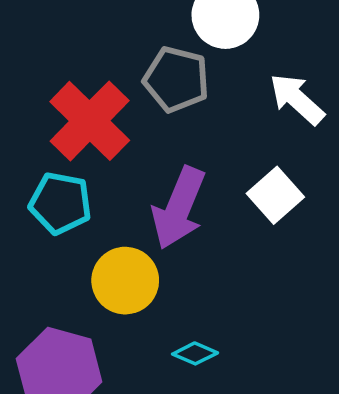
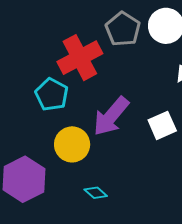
gray pentagon: (176, 79) -> (123, 29), moved

